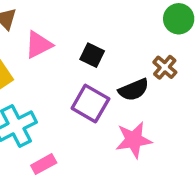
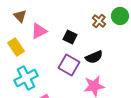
brown cross: (165, 67) -> (99, 21), moved

